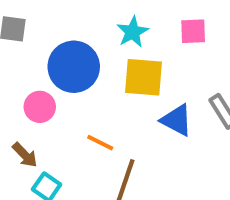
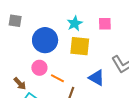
pink circle: (40, 107) -> (39, 68), moved
blue triangle: (177, 120) -> (97, 78), moved

